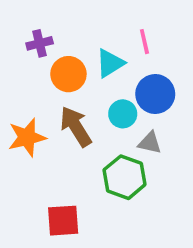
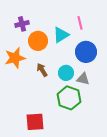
cyan circle: (123, 114) -> (66, 73), moved
brown arrow: (76, 127) -> (42, 70), size x0.6
orange star: (27, 137) -> (15, 58), moved

